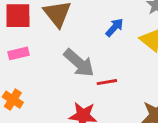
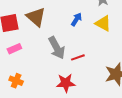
gray arrow: (79, 63) -> (57, 48), turned 30

